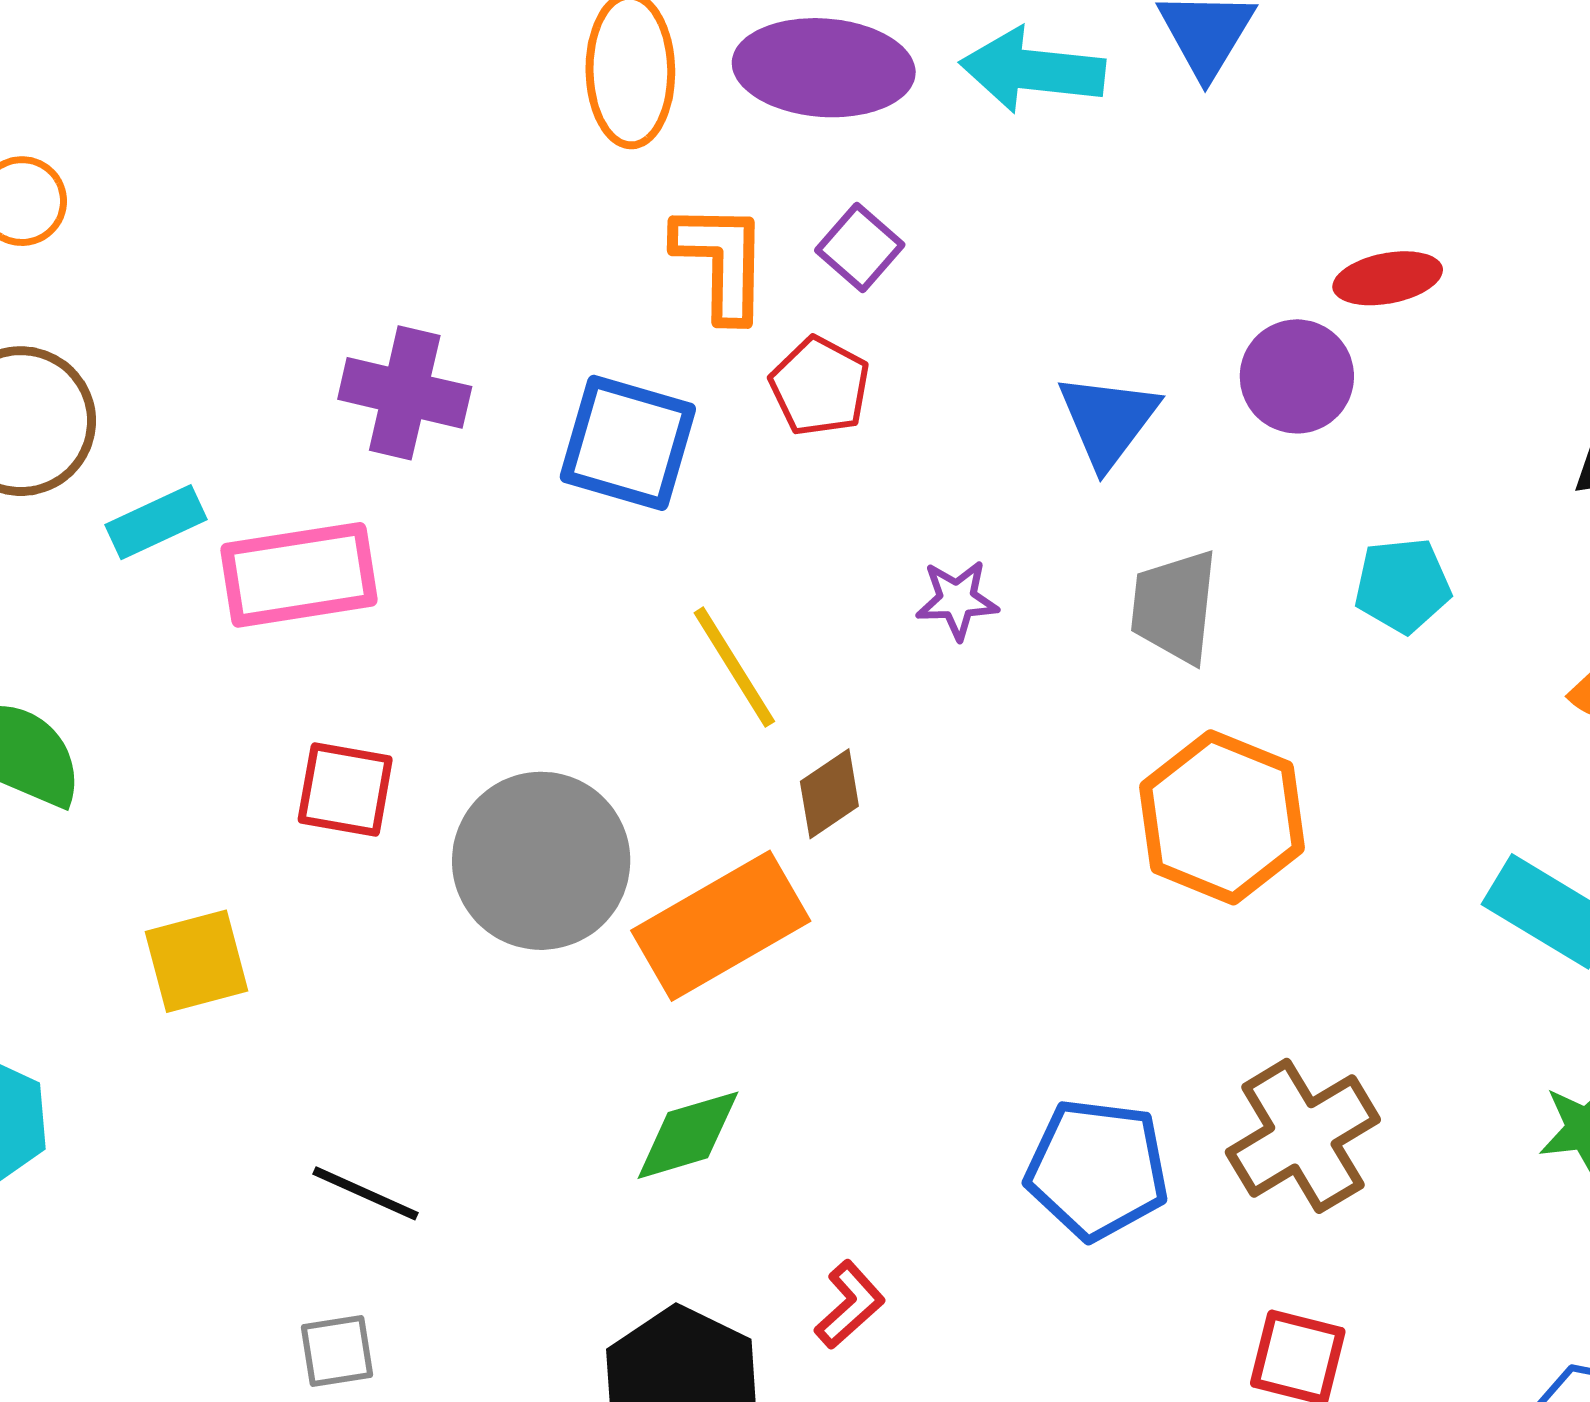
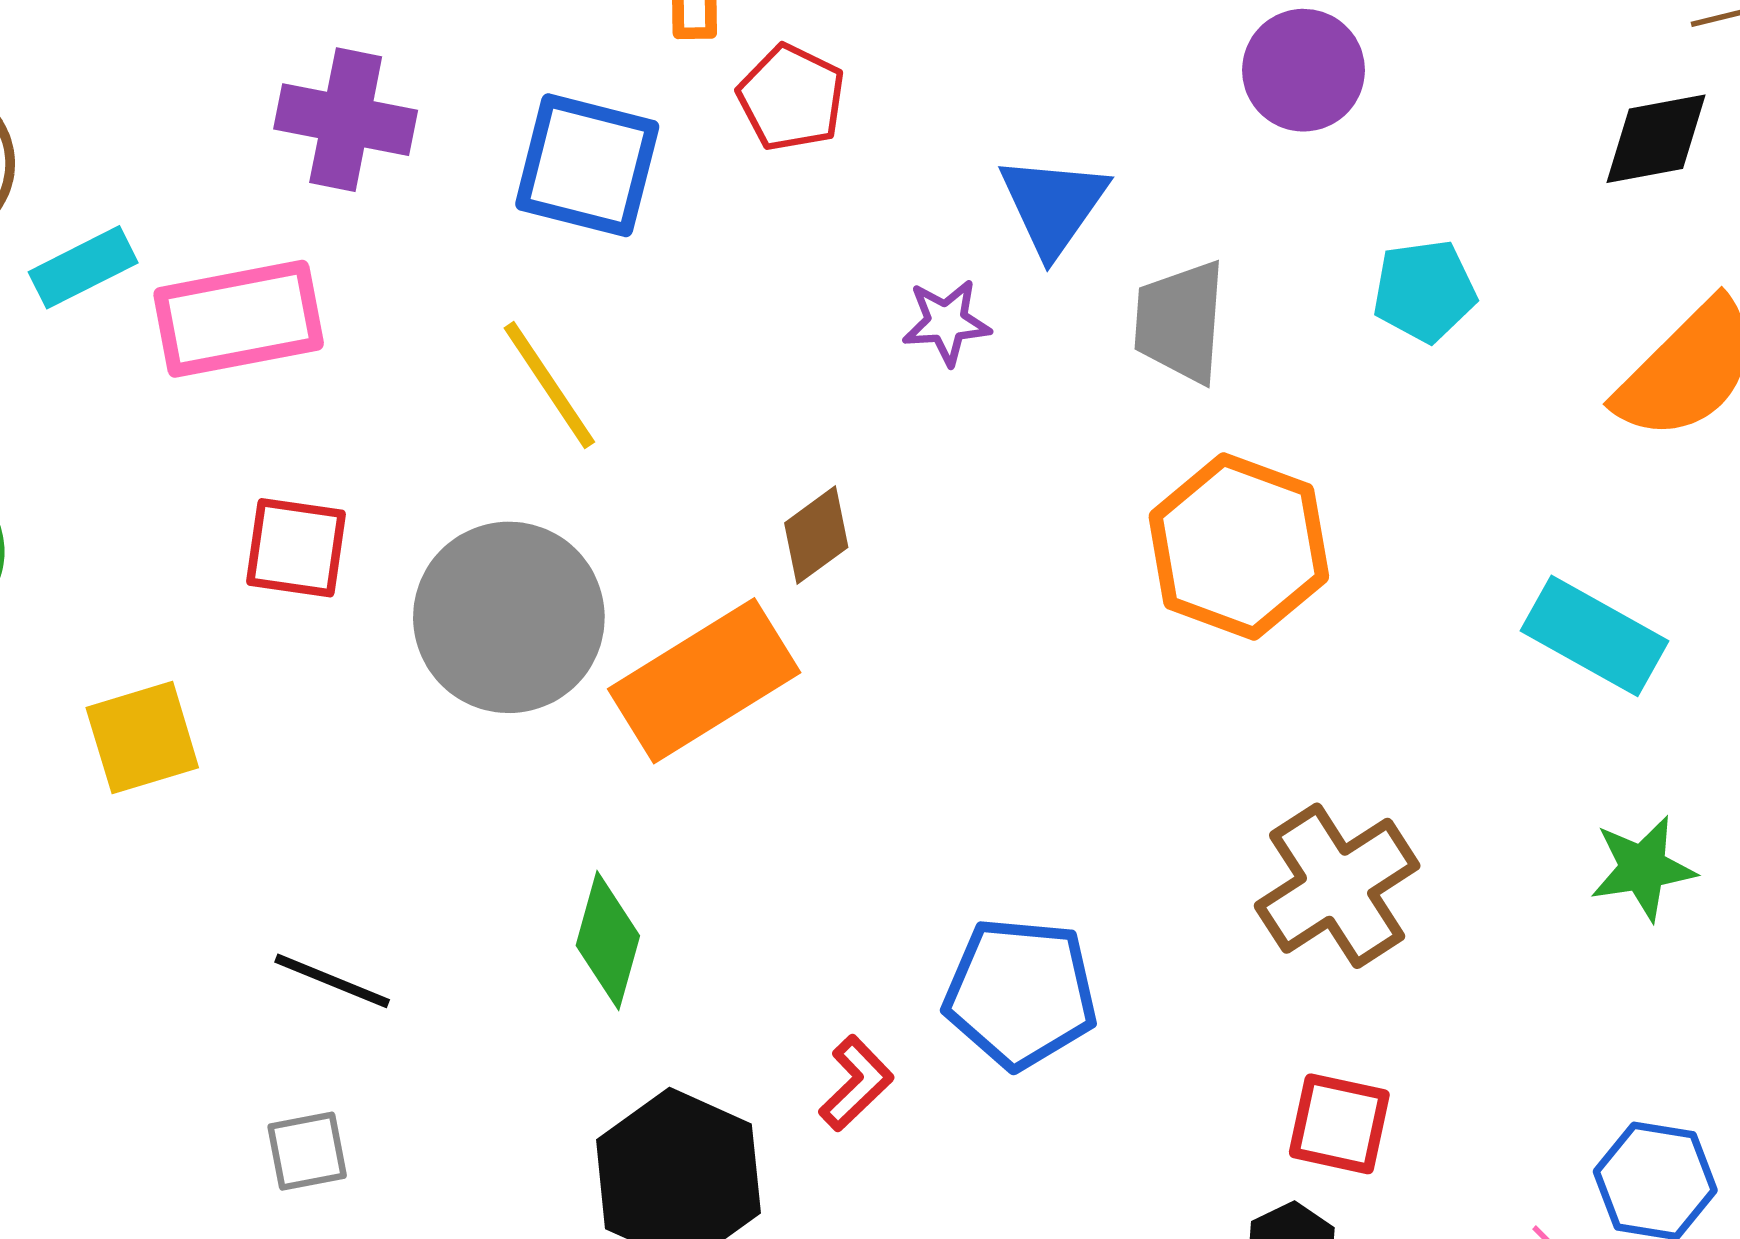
blue triangle: (1108, 420) -> (1053, 205), moved
yellow line: (734, 667) -> (549, 385), moved
green diamond: (688, 1135) -> (608, 941), moved, turned -56
blue pentagon: (1097, 1169) -> (1021, 993), moved

